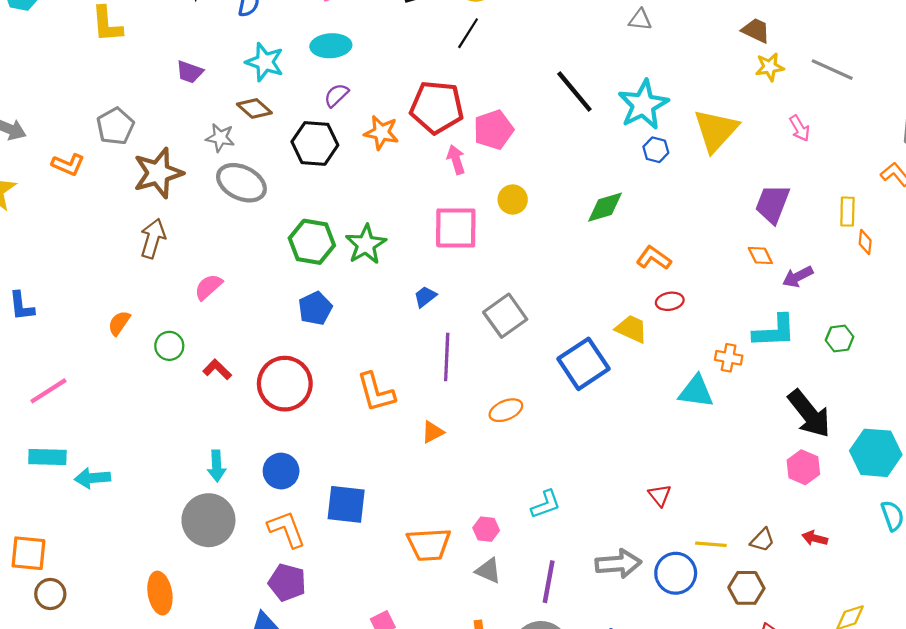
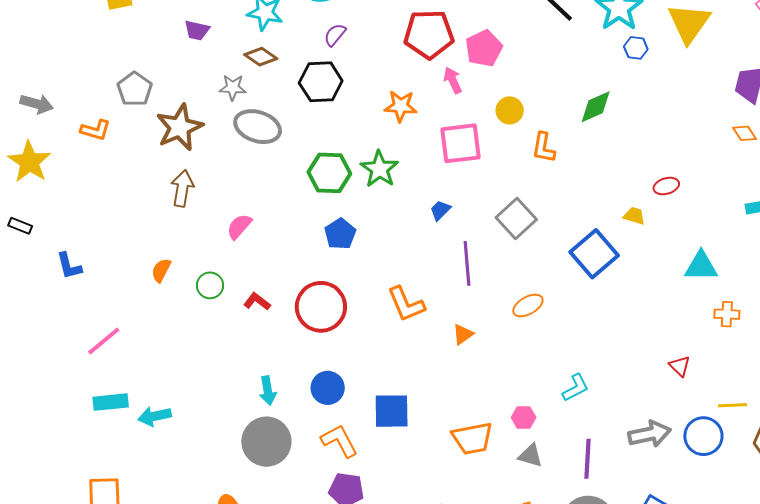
orange star: (381, 133) -> (401, 106), moved
orange L-shape: (654, 258) -> (543, 148), moved, turned -108
yellow trapezoid: (631, 329) -> (634, 216), size x0.7
orange cross: (729, 358) -> (727, 314), moved

